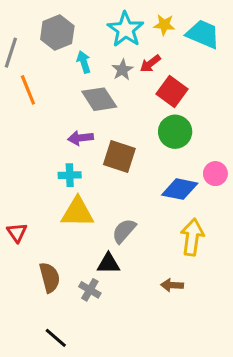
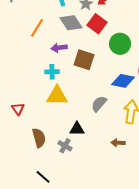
orange line: (28, 90) -> (37, 28), moved, turned 54
red square: (172, 91) -> (97, 24), moved
gray semicircle: (124, 231) -> (99, 104), moved

